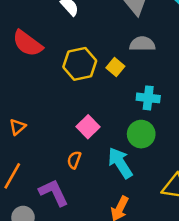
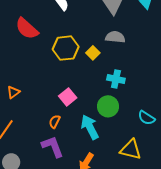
purple L-shape: (54, 193) -> (53, 147), moved

